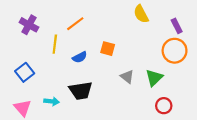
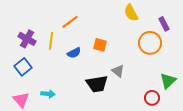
purple cross: (29, 25) -> (27, 39), moved
orange circle: (175, 51) -> (150, 43), moved
green triangle: (154, 78) -> (168, 81), moved
black trapezoid: (81, 91) -> (97, 84), moved

